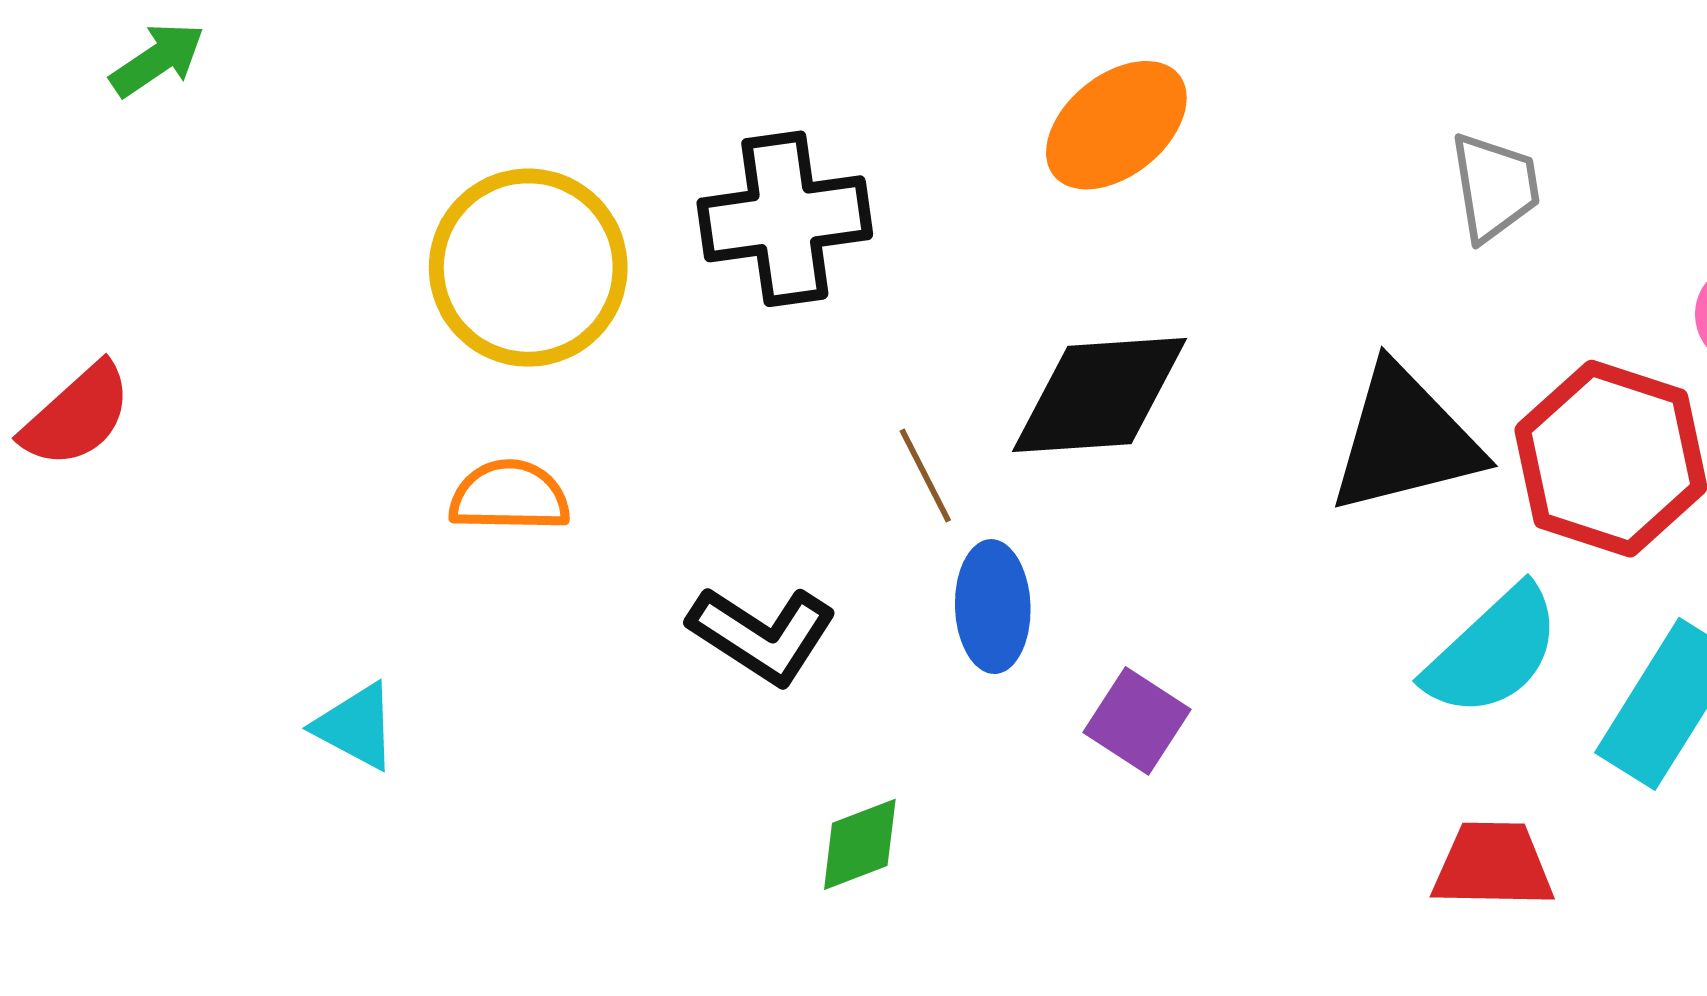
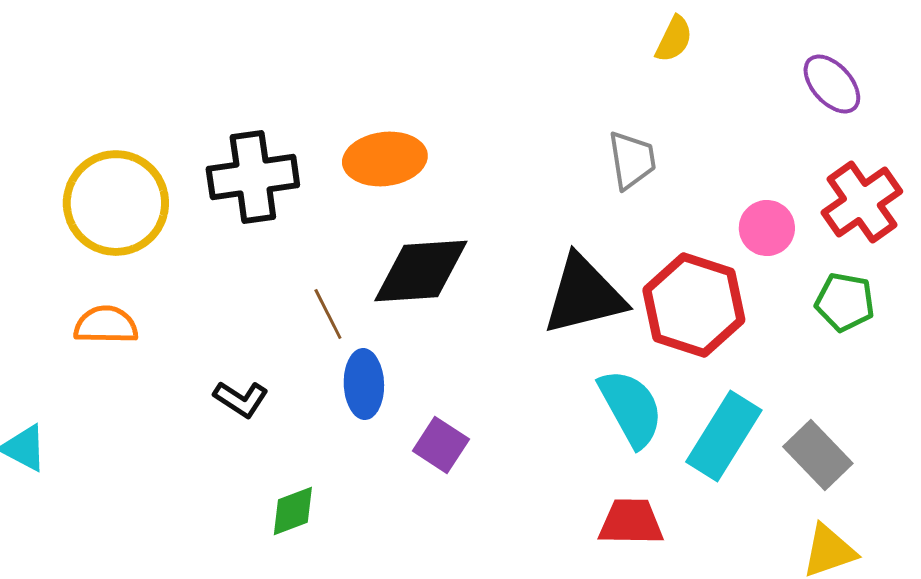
orange ellipse: (1116, 125) -> (385, 159), moved, turned 32
black L-shape: (762, 635) -> (241, 399), size x0.7
cyan semicircle: (1493, 652) -> (631, 408), turned -76

